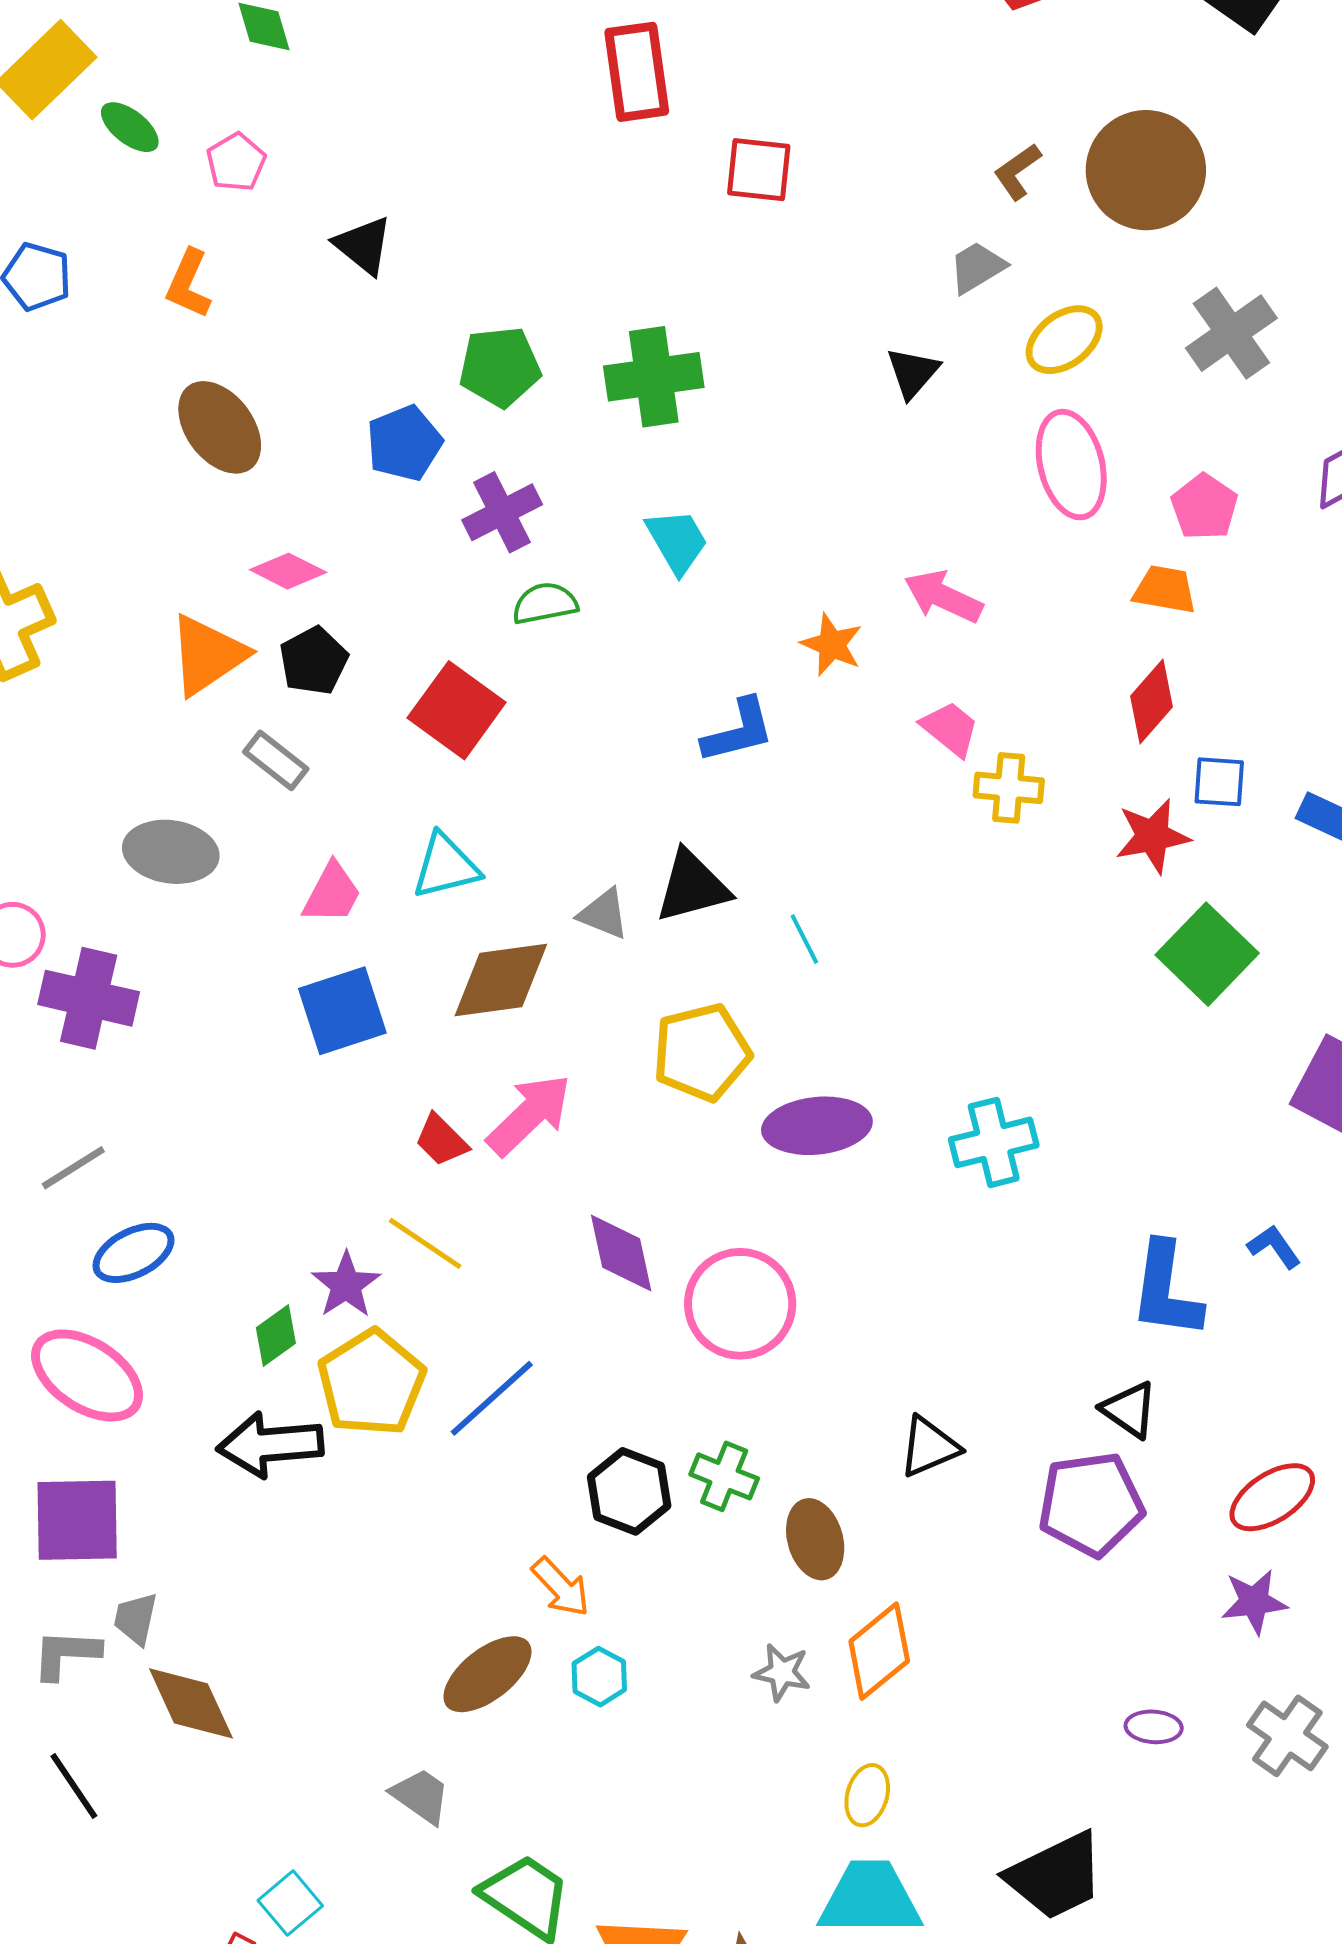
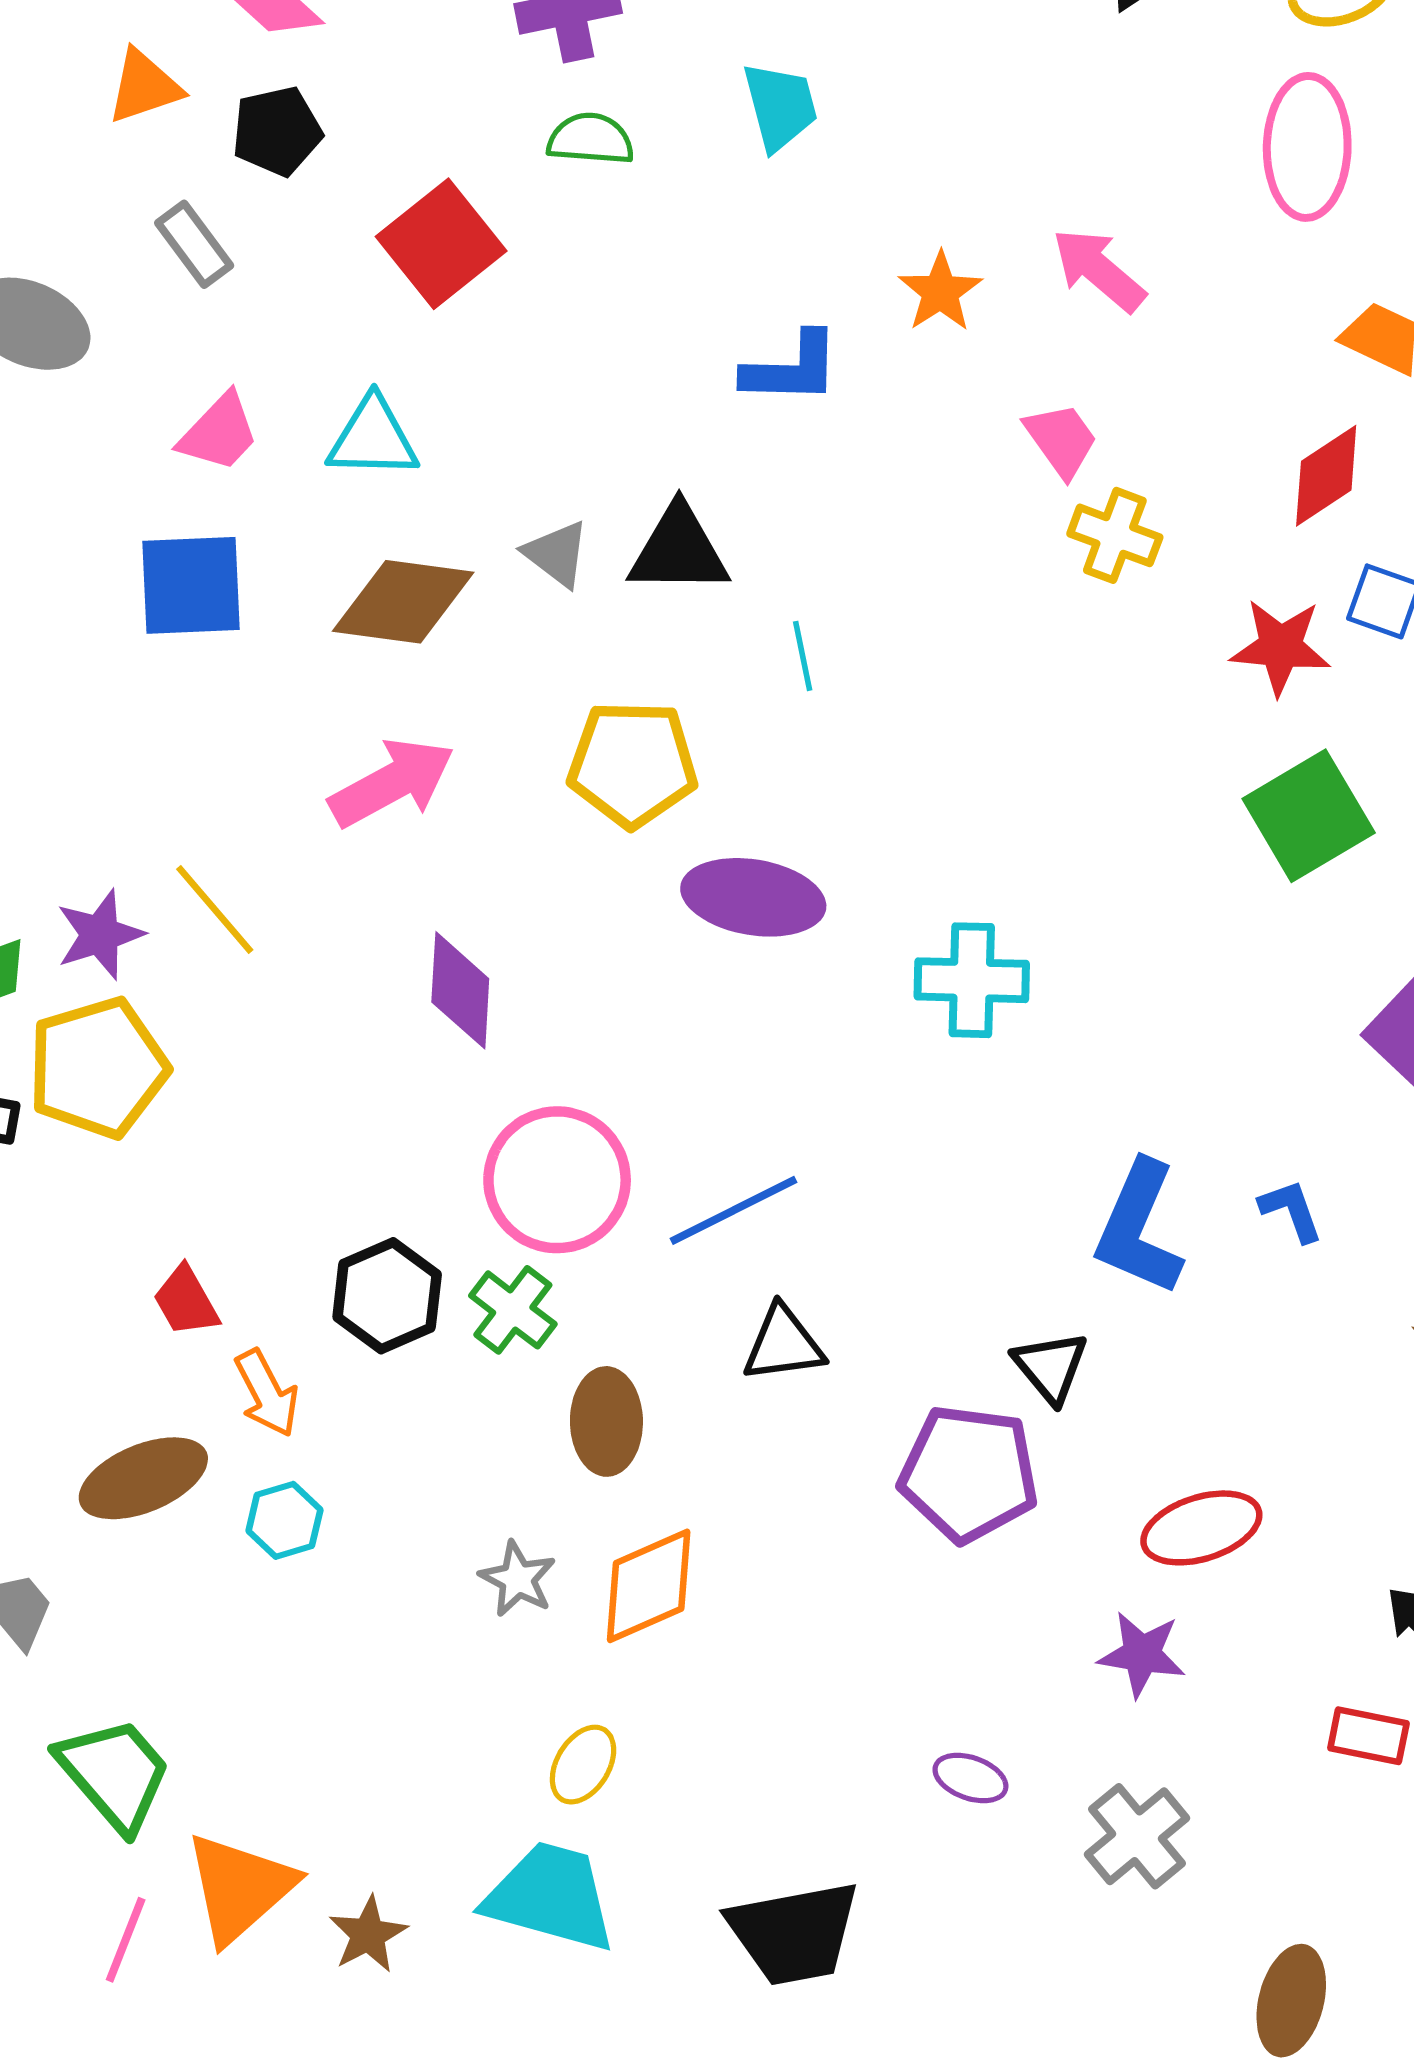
orange triangle: (207, 655) -> (144, 87), size x0.7
red trapezoid: (441, 1140) -> (186, 1301), moved
pink circle: (740, 1304) -> (557, 1180), moved
blue line: (492, 1398) -> (733, 1210), moved

